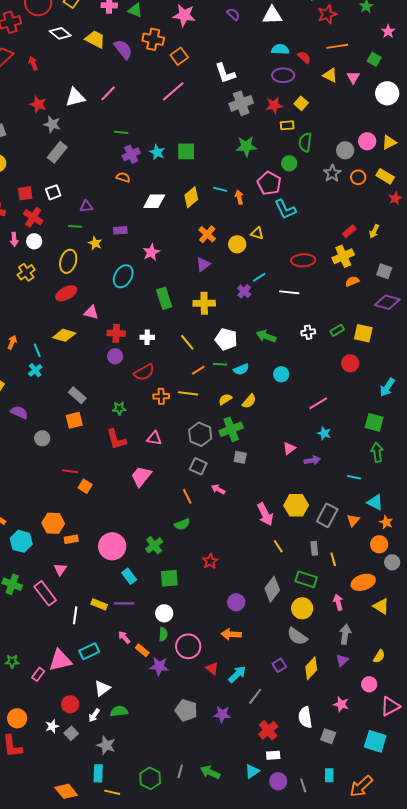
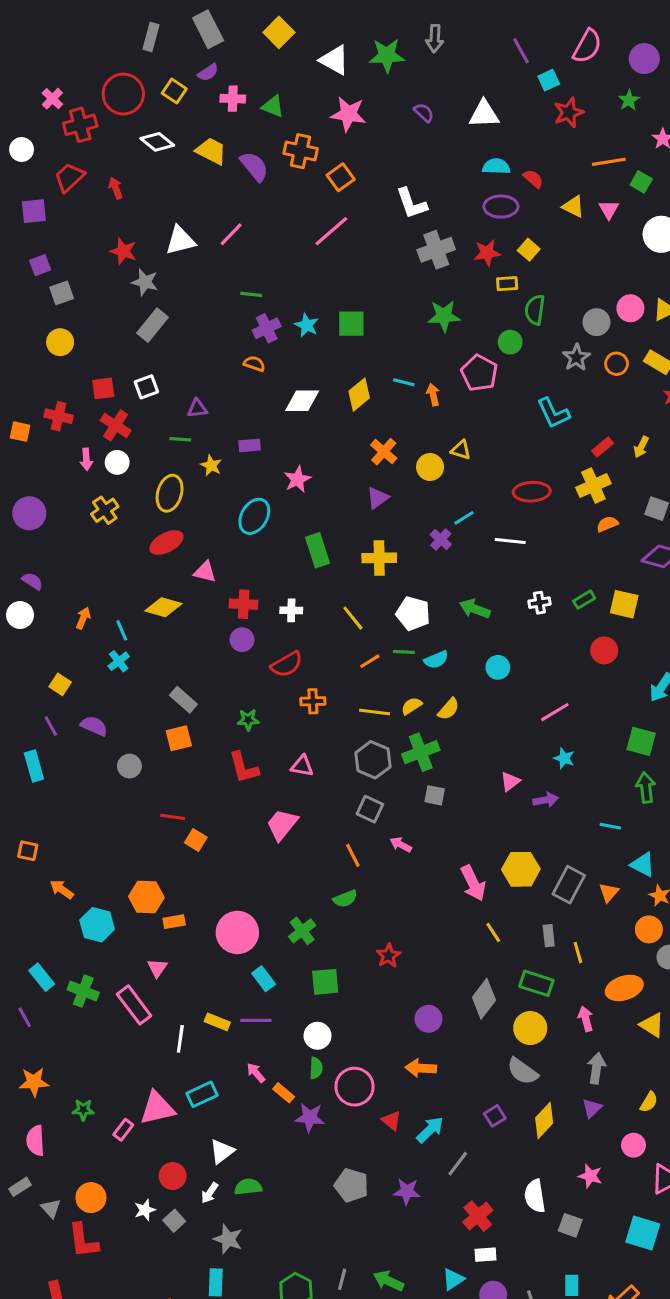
orange line: (337, 46) -> (609, 162), moved
cyan L-shape: (285, 209) -> (553, 413), moved
yellow line: (188, 393) -> (375, 712), moved

